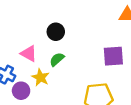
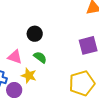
green semicircle: (57, 59) -> (40, 57), turned 88

